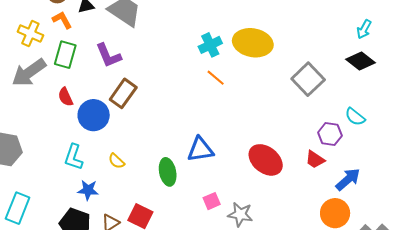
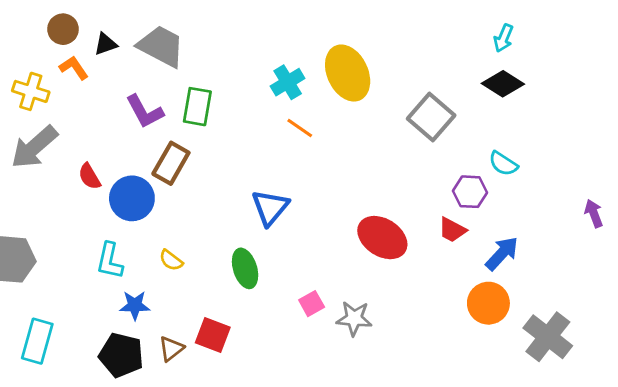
yellow ellipse: (253, 43) -> (348, 73), turned 60
green rectangle: (65, 55) -> (197, 107), moved
blue triangle: (200, 149) -> (270, 207), moved, turned -36

